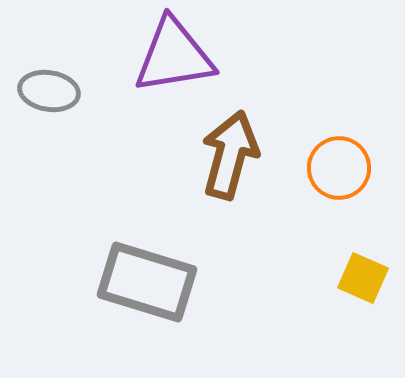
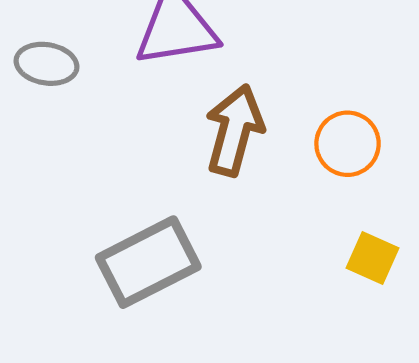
gray rectangle: (147, 282) -> (148, 262), turned -44

